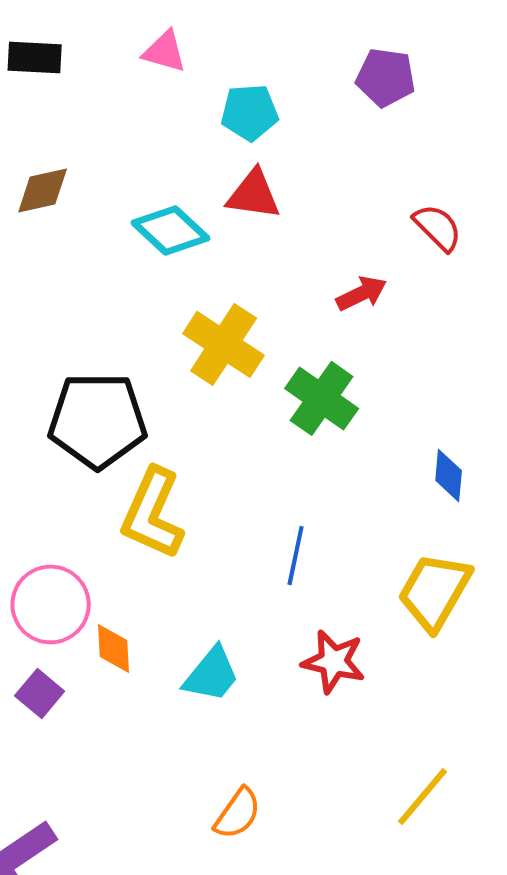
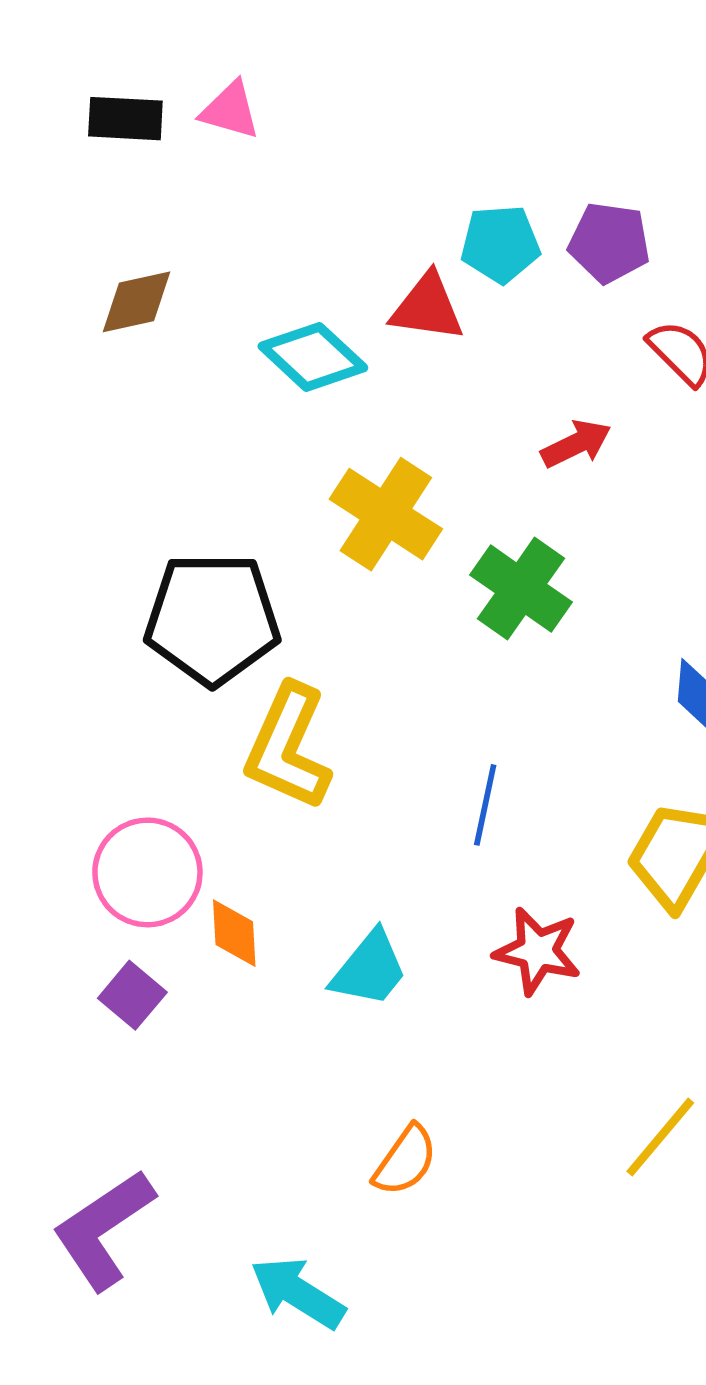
pink triangle: (165, 51) -> (230, 110), moved
purple pentagon: (386, 77) -> (609, 243), moved
cyan pentagon: (250, 112) -> (500, 244), moved

